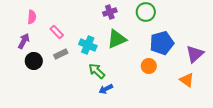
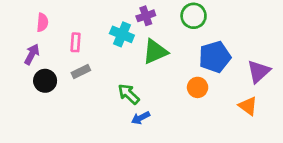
pink rectangle: (57, 32) -> (76, 42), turned 48
cyan cross: (88, 45) -> (122, 34), moved

